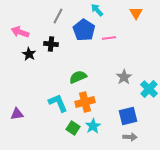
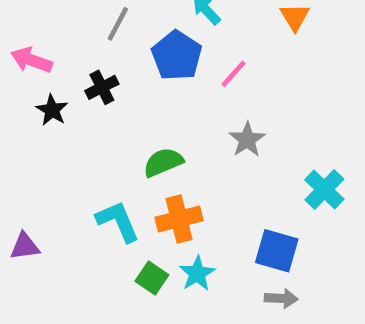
pink line: (109, 38) -> (234, 74), turned -40
black cross: (51, 44) -> (102, 87), turned -32
gray star: (124, 77) -> (247, 140), moved
blue square: (128, 116) -> (277, 251), turned 30

